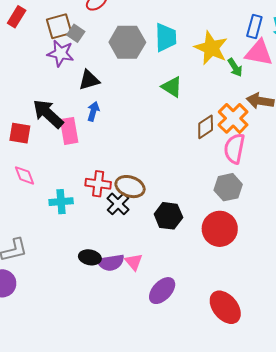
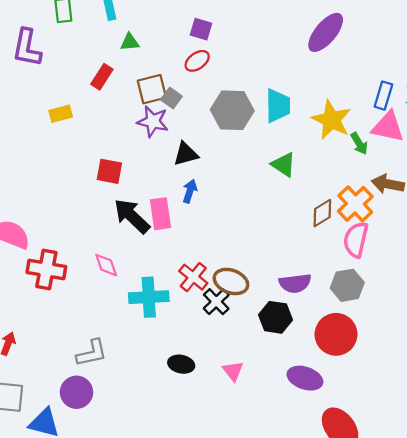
black arrow: (48, 114) -> (132, 216), moved
red square: (20, 133) -> (109, 171), moved
red cross: (98, 184) -> (193, 277), turned 30
cyan cross: (61, 202) -> (149, 297), size x1.4
purple semicircle: (111, 263) -> (295, 283), moved
purple ellipse: (162, 291) -> (305, 378), moved, turned 64

